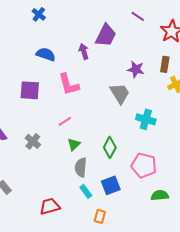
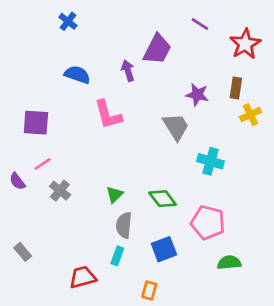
purple square: (30, 90) -> (36, 123), moved
pink line: (65, 121) -> (43, 164), moved
green diamond: (110, 147) -> (163, 199), turned -65
cyan rectangle: (86, 191) -> (117, 256), moved, turned 56

